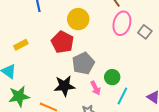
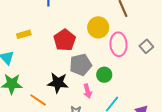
yellow circle: (78, 19) -> (98, 27), moved
pink ellipse: (122, 23) -> (119, 44), moved, turned -30
green circle: (112, 77) -> (104, 75), moved

